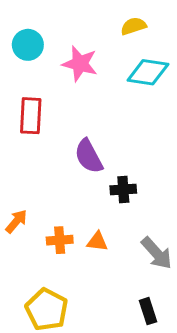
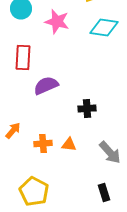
purple semicircle: (89, 156) -> (46, 86), moved, turned 95

